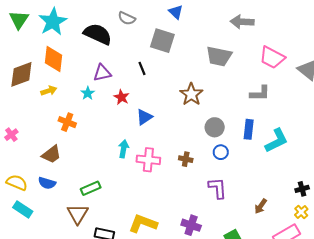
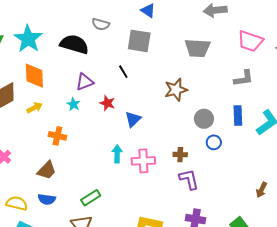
brown star: (191, 94) -> (176, 90), turned 30
purple L-shape: (218, 188) -> (189, 179), moved

